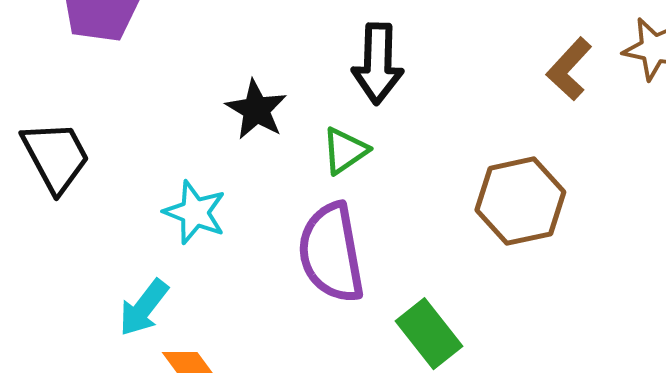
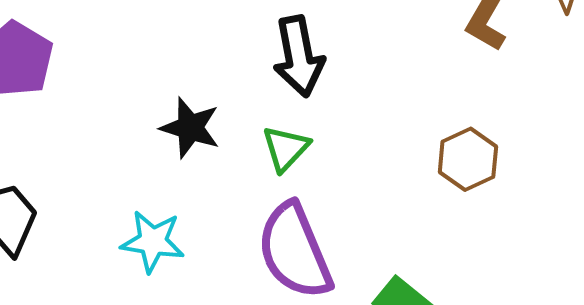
brown hexagon: (520, 201) -> (468, 159), size x0.7

